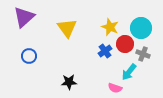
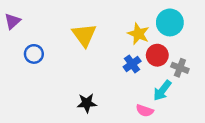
purple triangle: (24, 17) -> (12, 21), moved, size x0.6
cyan circle: (141, 28) -> (170, 22), moved
blue circle: (29, 56) -> (34, 54), moved

